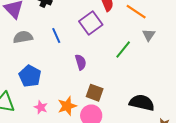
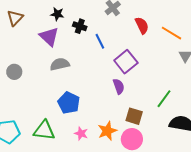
purple square: (91, 23) -> (126, 62), moved
blue line: (56, 35) -> (100, 41), moved
green line: (123, 49) -> (164, 99), moved

